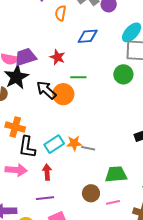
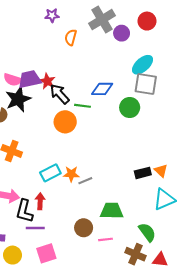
blue diamond: (88, 36) -> (102, 89), moved
red star: (57, 57) -> (47, 81), moved
black arrow: (46, 90) -> (60, 94), moved
black L-shape: (27, 147) -> (24, 211), moved
gray line: (88, 148) -> (85, 181), turned -40

